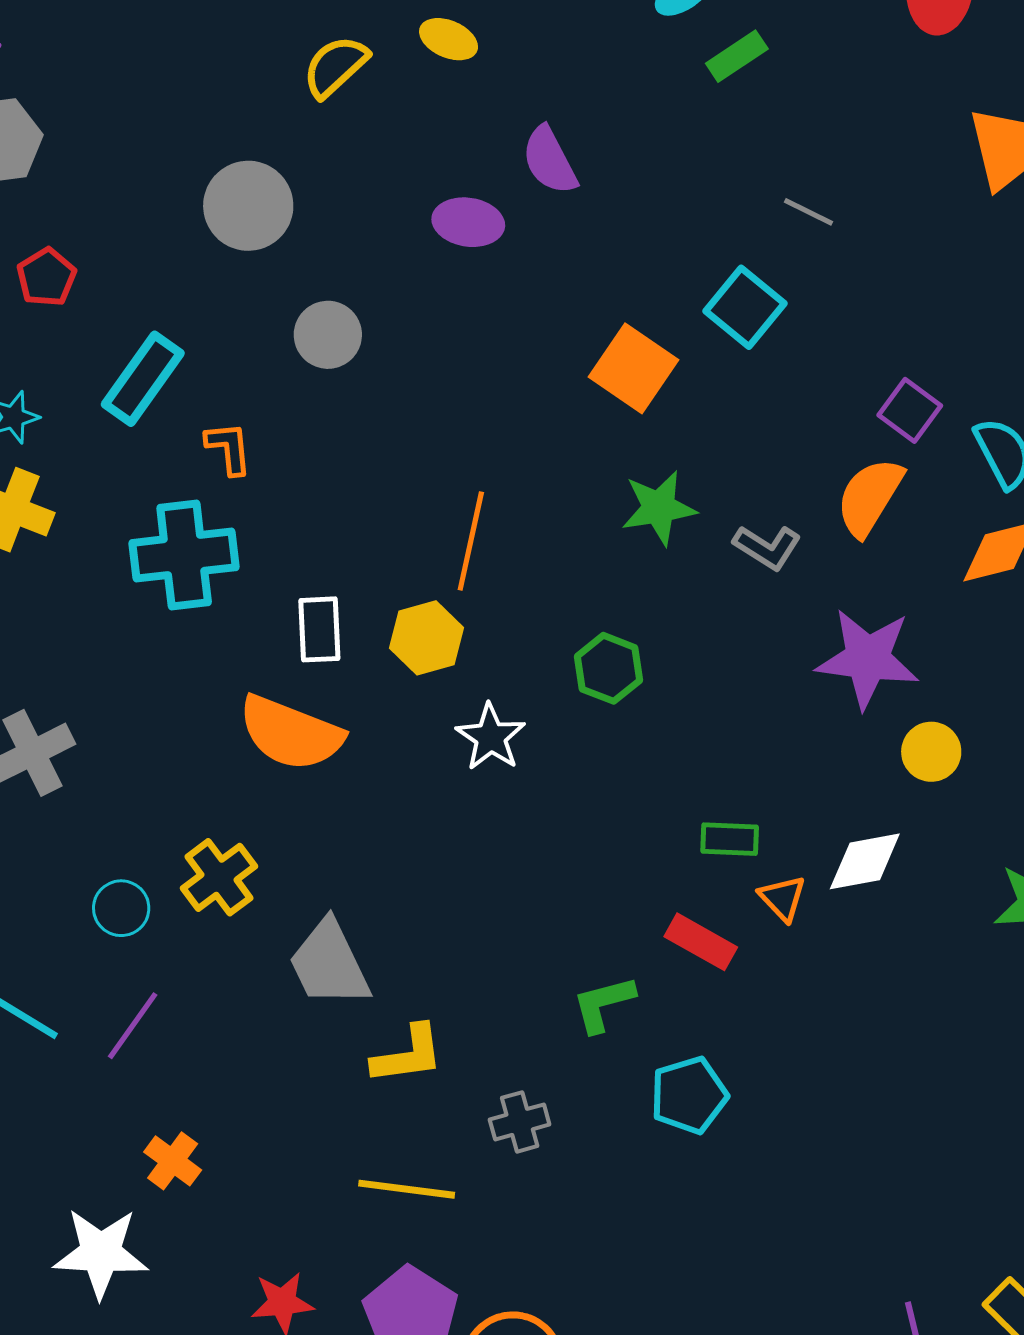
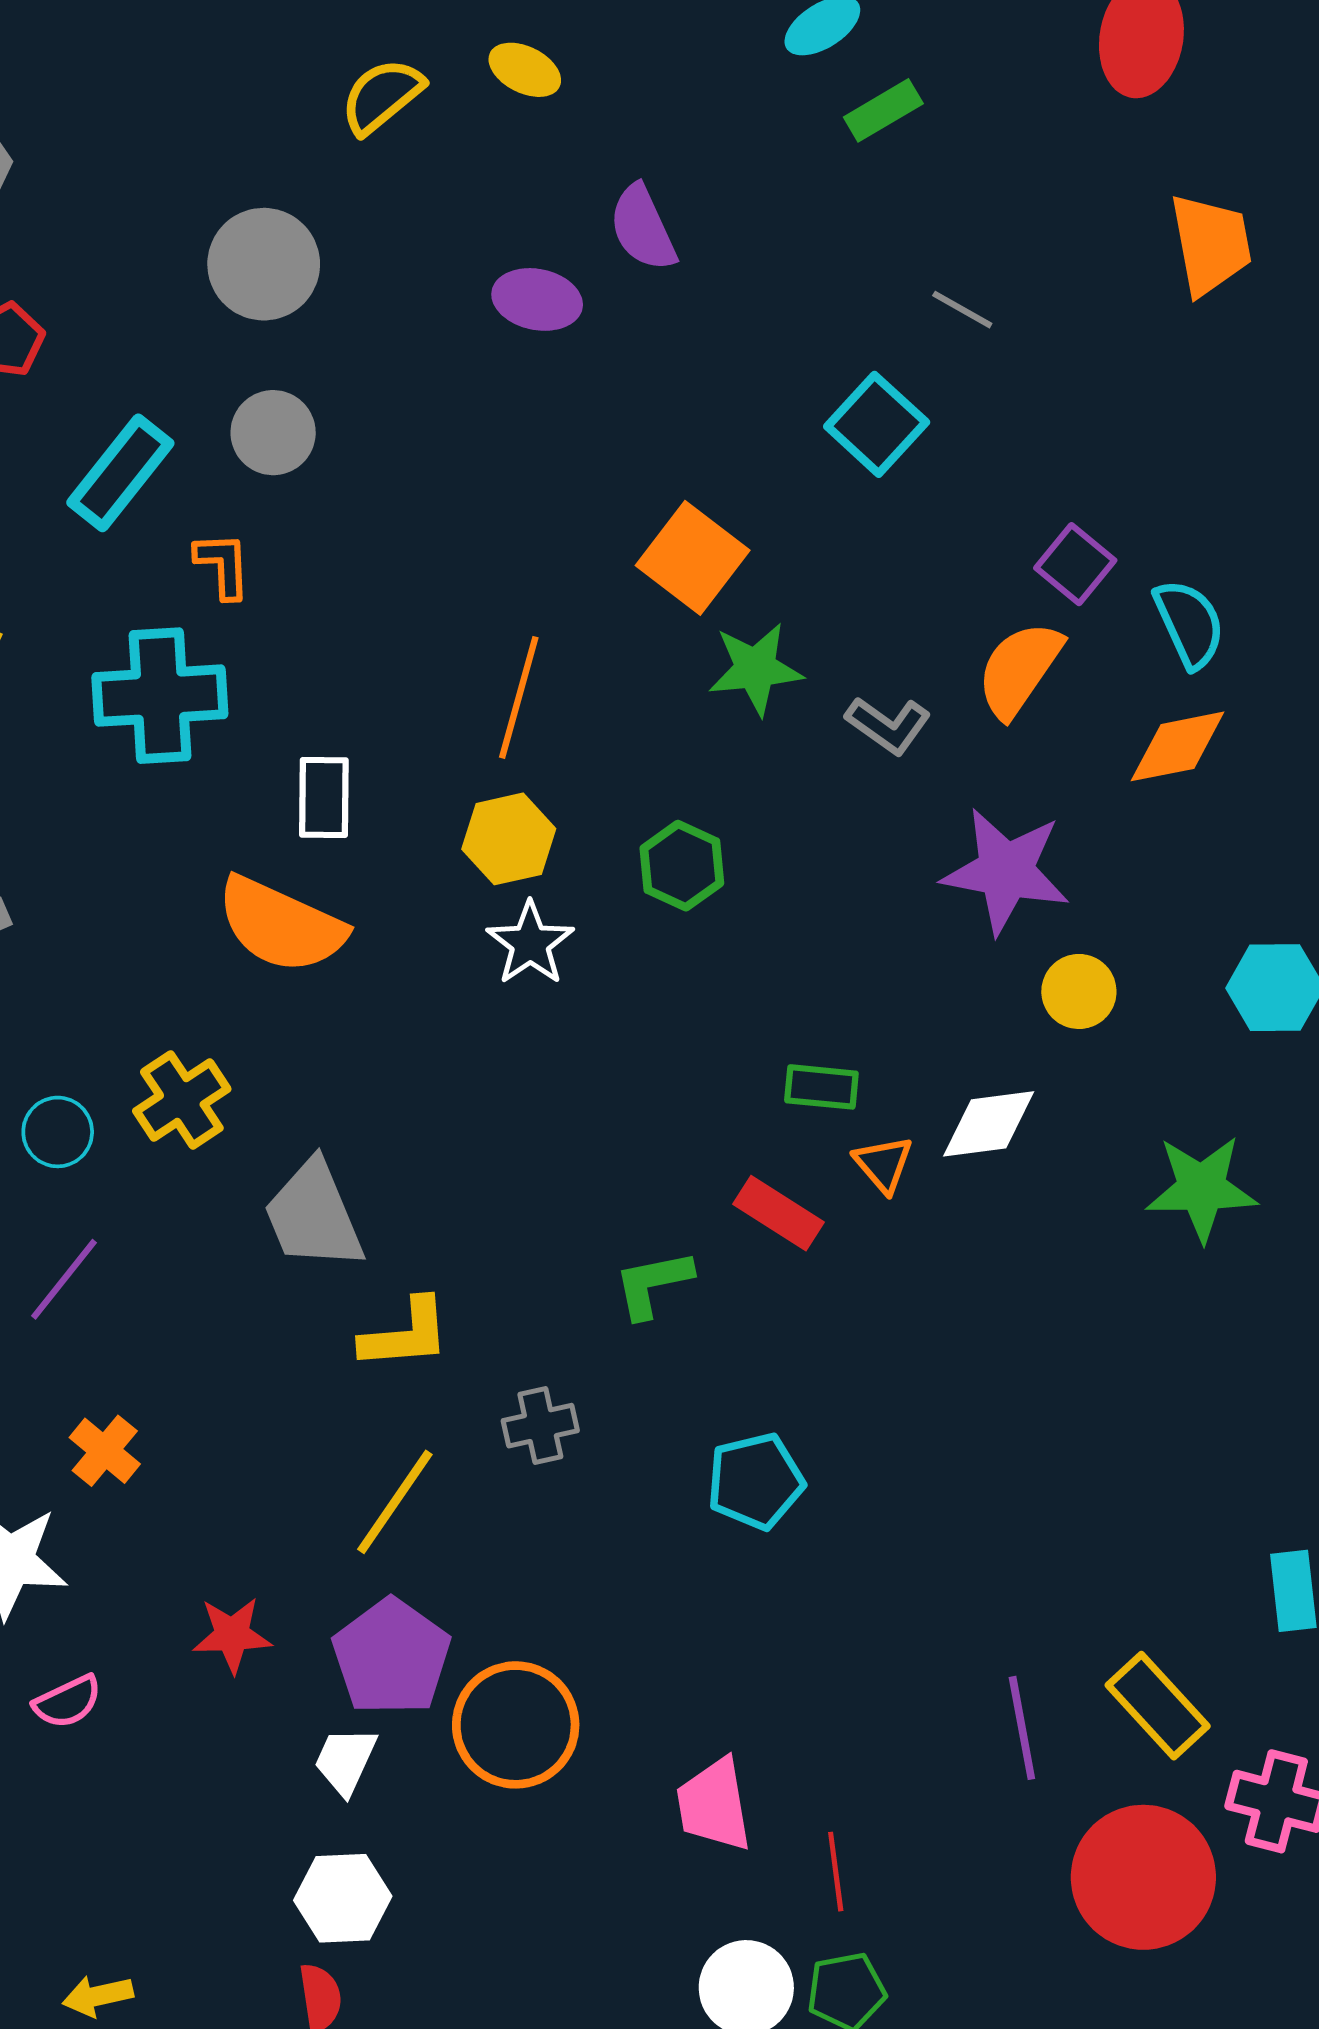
gray circle: (328, 335) -> (273, 433), moved
orange square: (634, 368) -> (693, 558), moved
yellow hexagon: (426, 638) -> (509, 839), moved
cyan pentagon: (689, 1095) -> (756, 1481), moved
yellow line: (407, 1189) -> (395, 1502), turned -66

